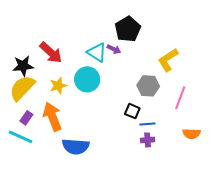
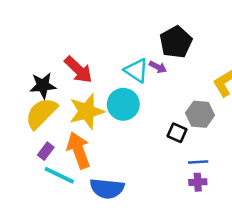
yellow star: (58, 86) -> (87, 111), size x1.6
black square: (132, 111) -> (177, 133), moved
cyan line: (21, 137) -> (59, 175), moved

